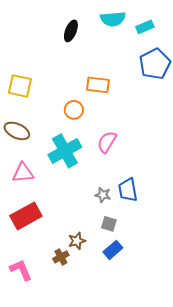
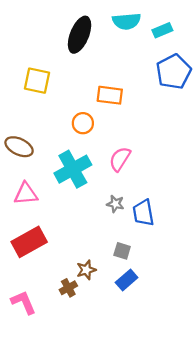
black ellipse: (71, 31) -> (80, 35), size x1.5
yellow square: (20, 86) -> (37, 81), moved
gray star: (103, 195) -> (115, 204), moved

